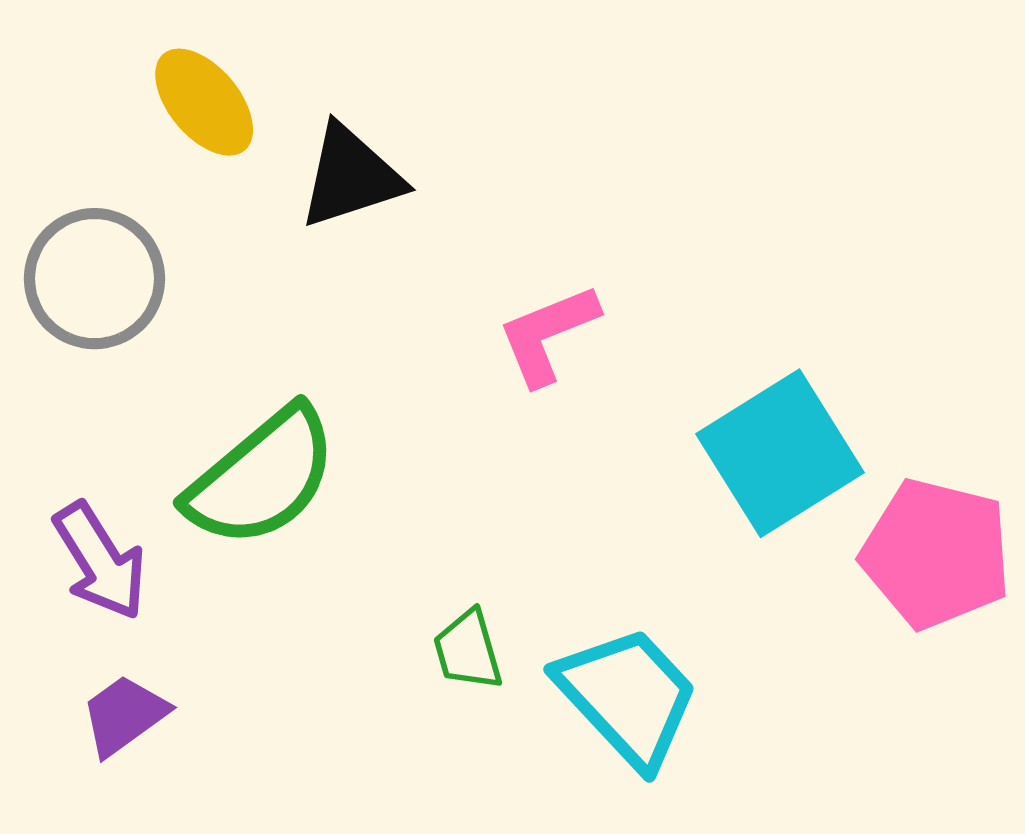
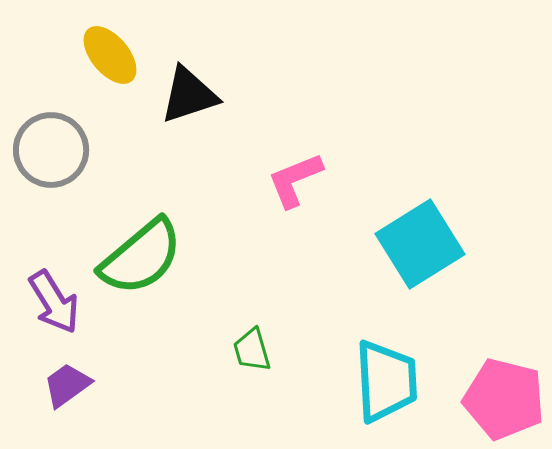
pink pentagon: (936, 554) -> (504, 399), moved
cyan trapezoid: (628, 697) -> (386, 381), moved, turned 40

